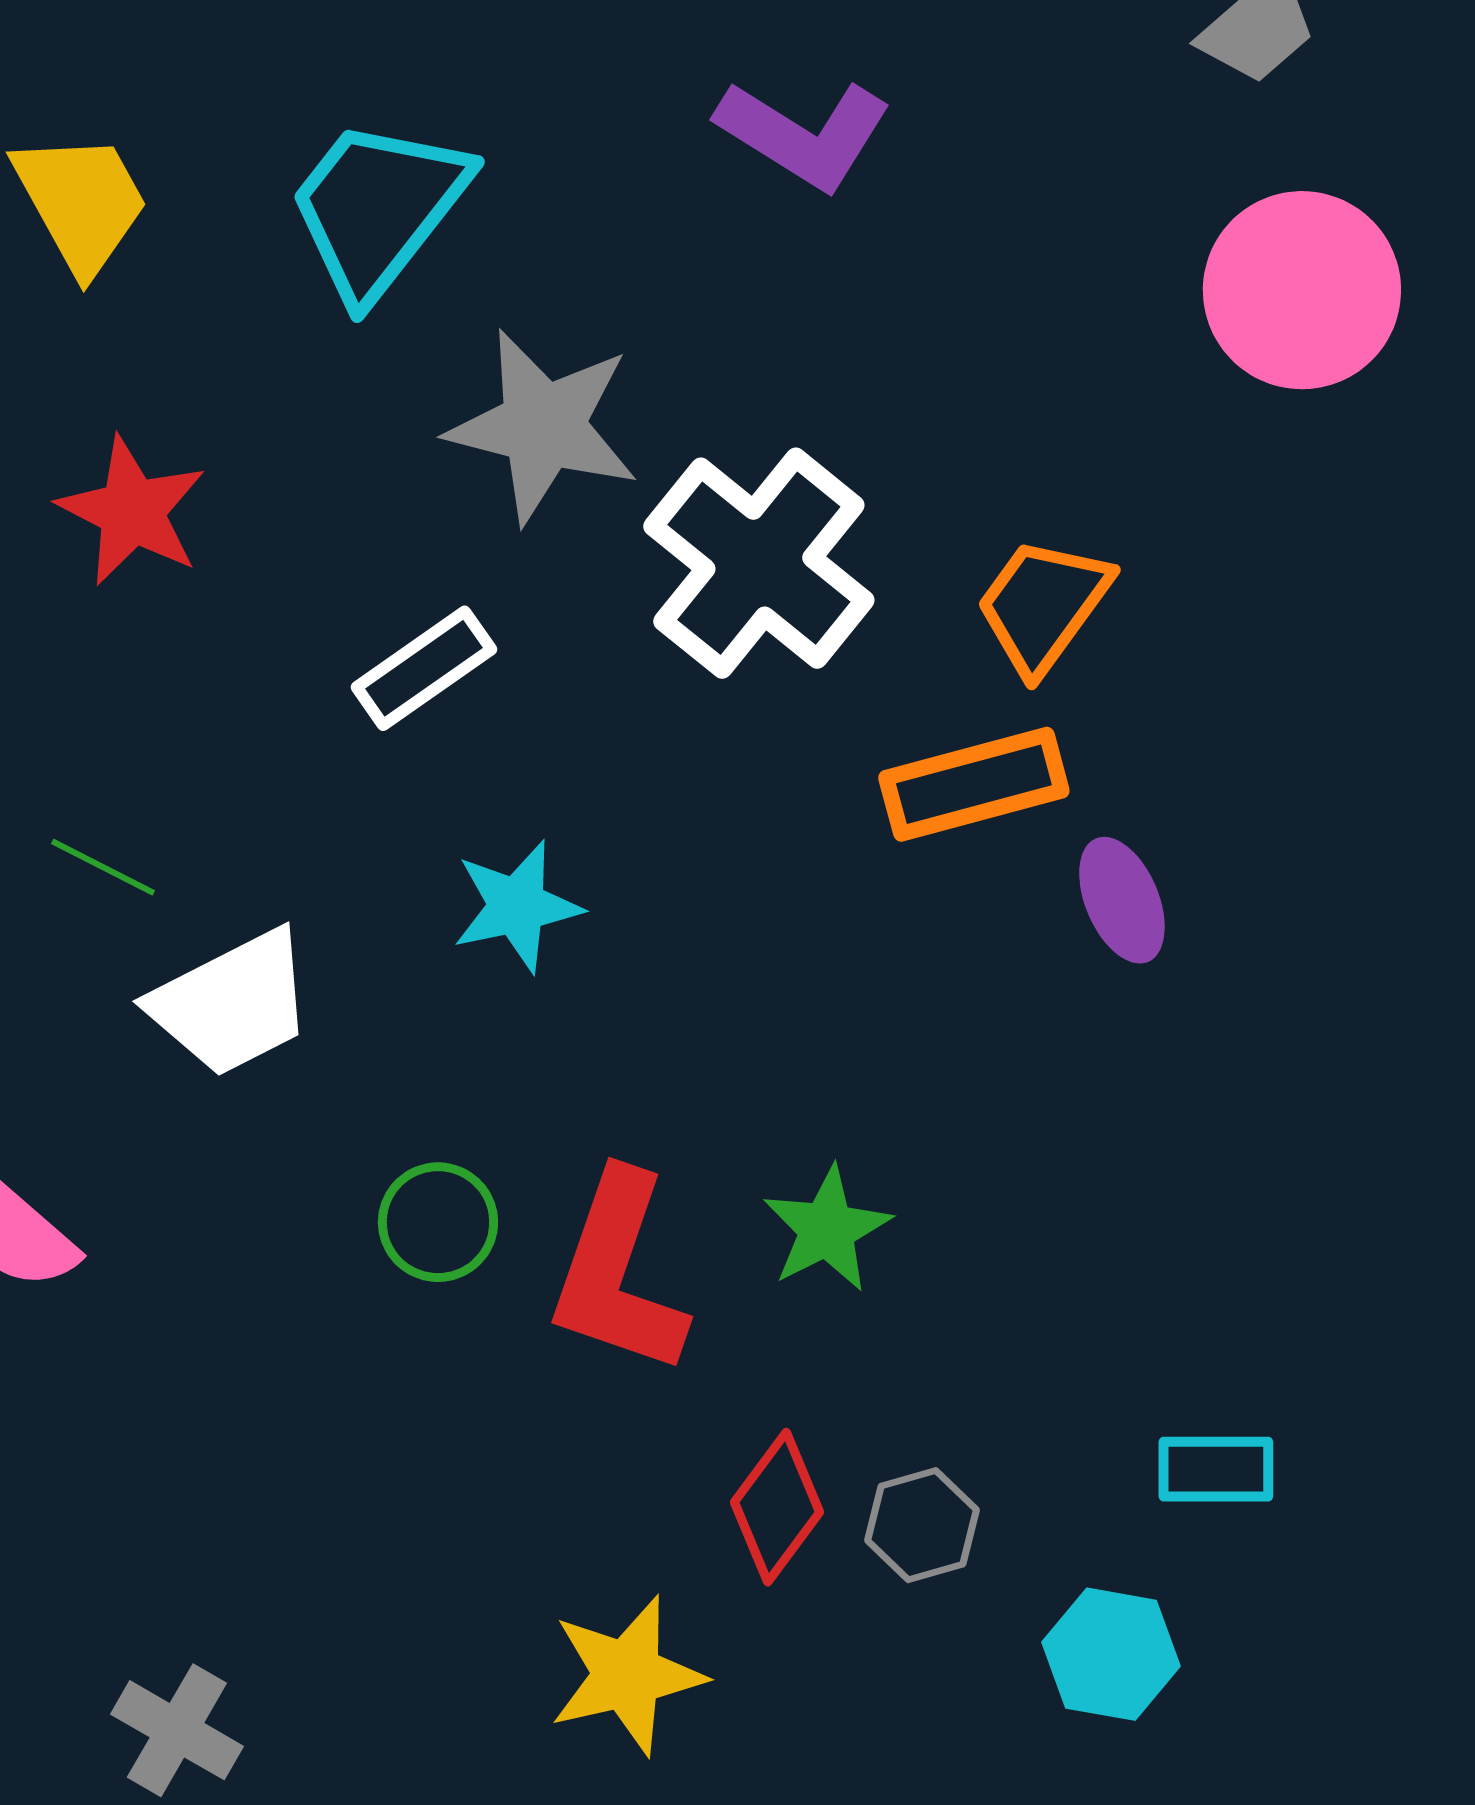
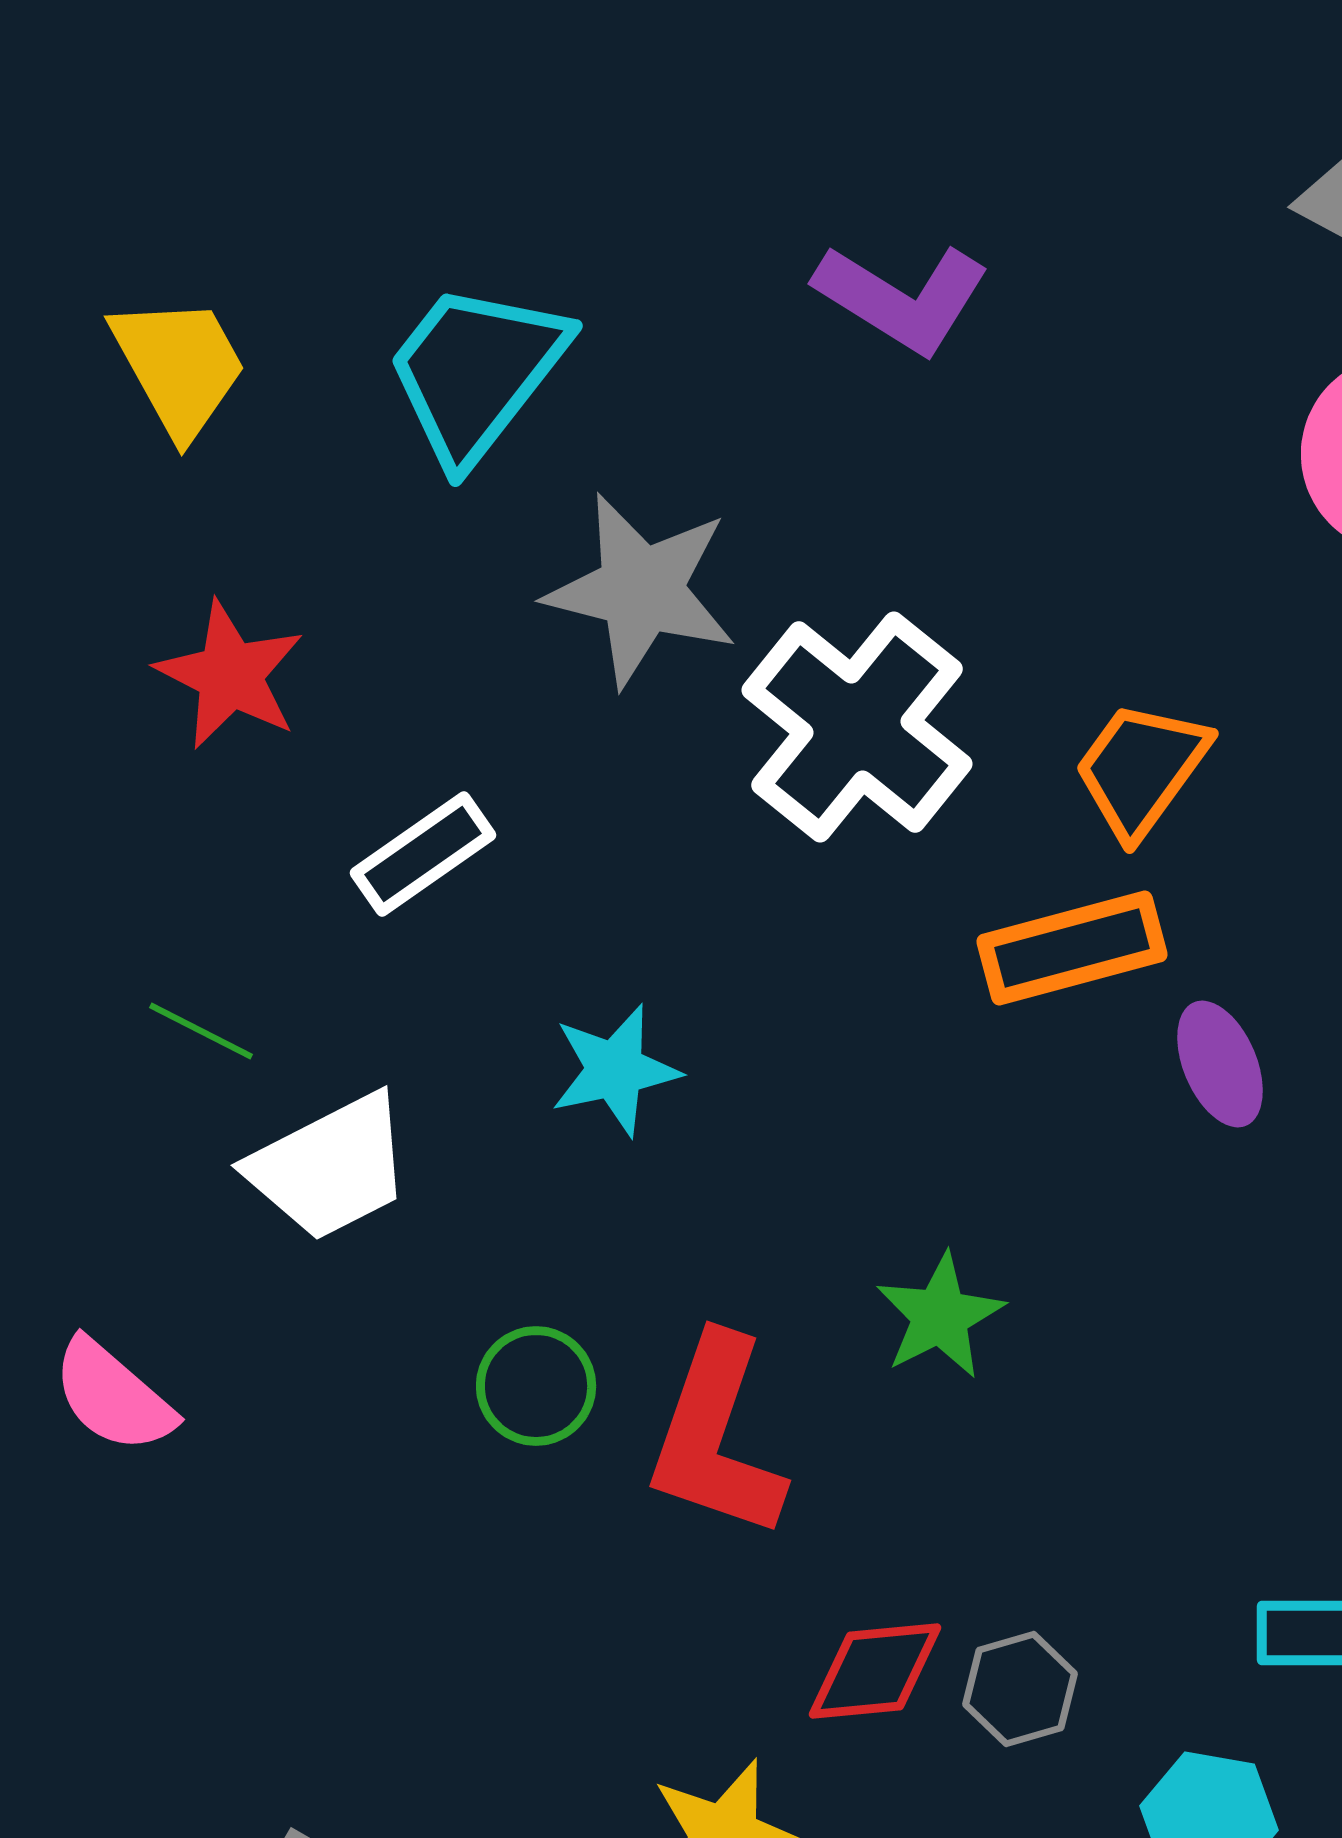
white rectangle: (424, 668) -> (423, 854), moved
green star: (827, 1229) -> (940, 1316), moved
red diamond: (777, 1507) -> (875, 1671), turned 48

